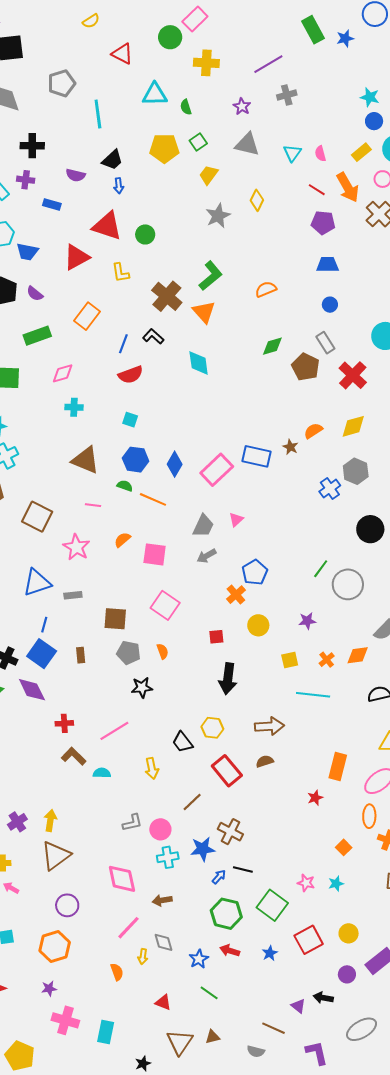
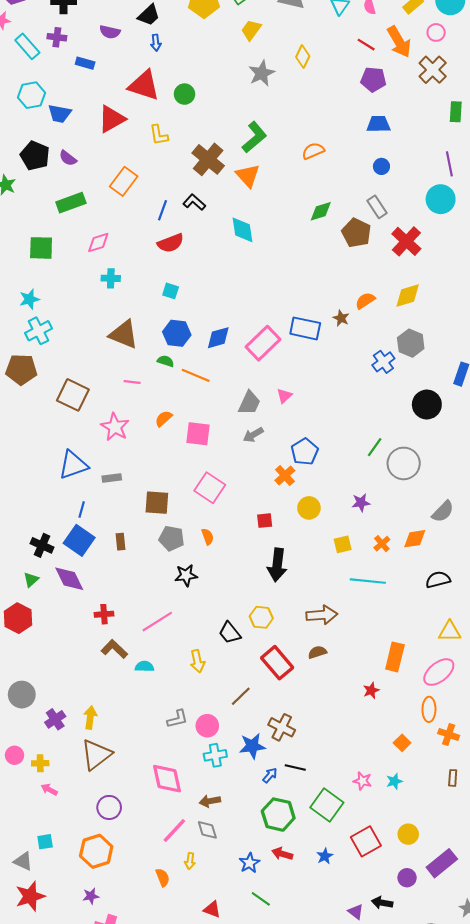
blue diamond: (175, 464) -> (218, 338), turned 45
gray diamond: (164, 942) -> (207, 830), moved

